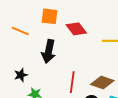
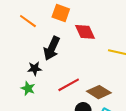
black star: (21, 75) -> (35, 68), moved
red line: (72, 82) -> (69, 85), turned 40

